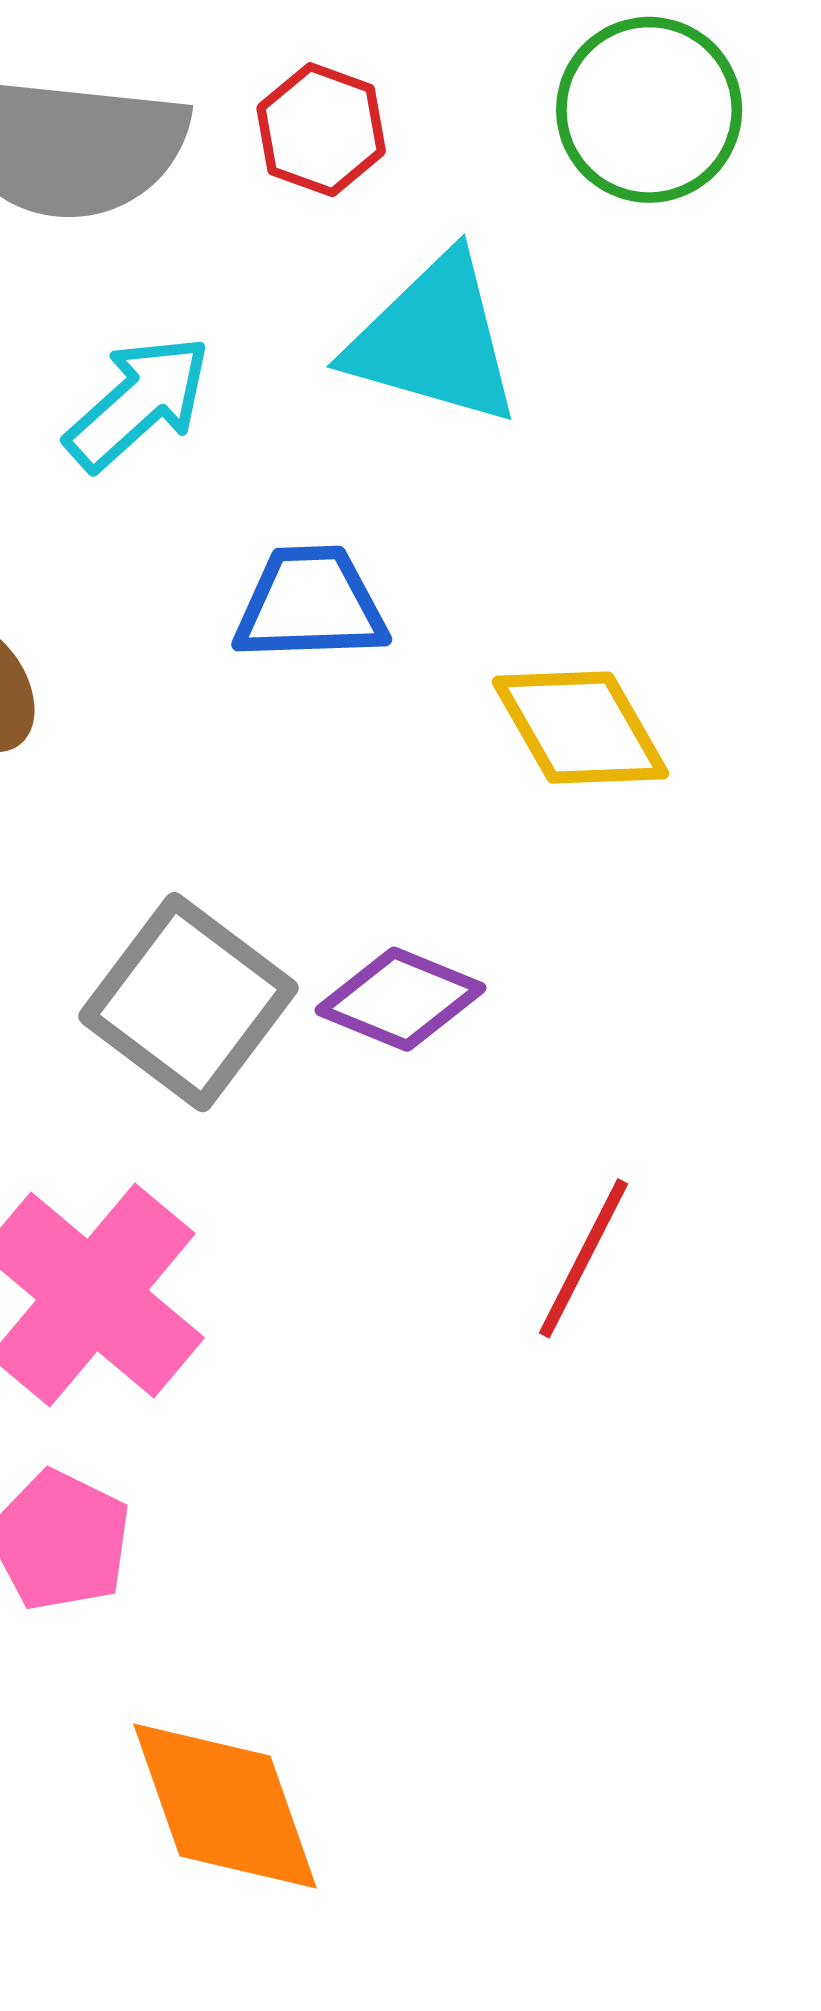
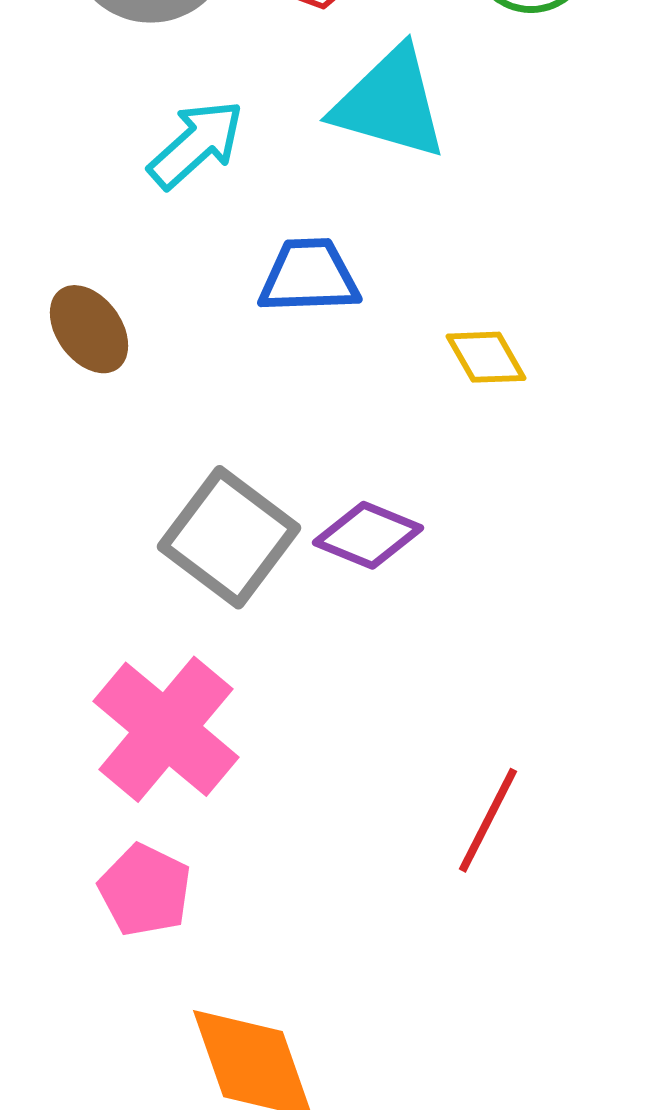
yellow diamond: (580, 728) -> (486, 357), size x0.7
red line: (583, 1258) -> (488, 820), moved

